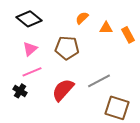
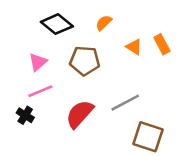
black diamond: (29, 19) -> (57, 24), moved
orange triangle: (106, 28) -> (134, 47), moved, turned 32

